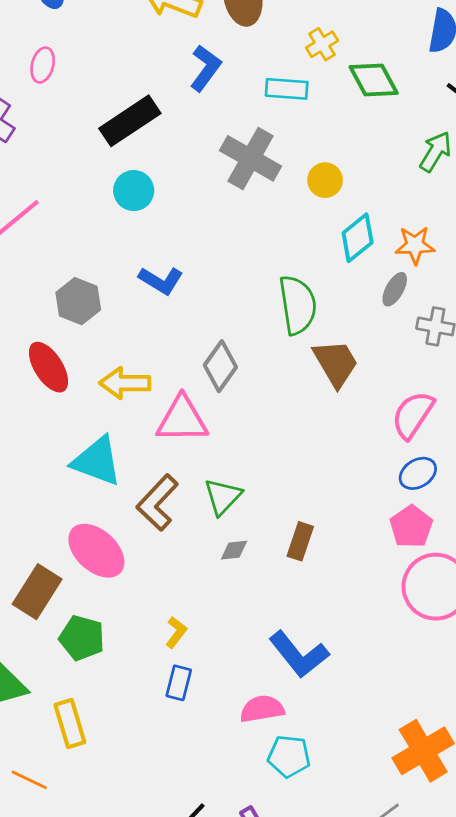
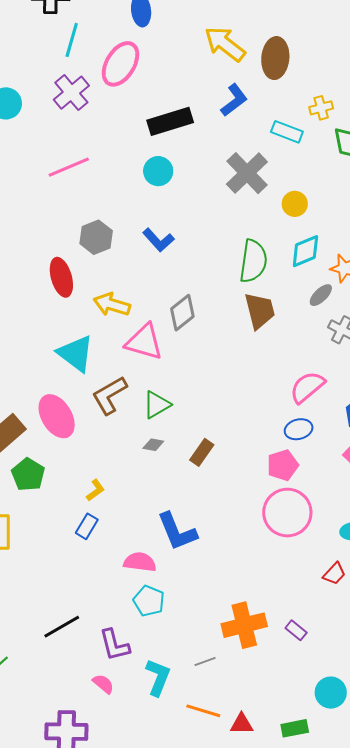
pink ellipse: (43, 65) -> (120, 64), size x1.8
green semicircle: (298, 305) -> (253, 261), moved
brown trapezoid: (336, 363) -> (260, 311), moved

